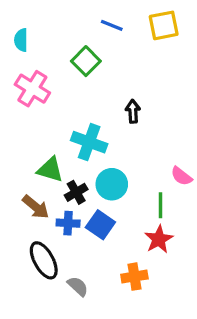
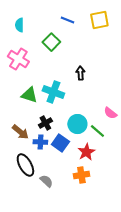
cyan semicircle: (21, 40) -> (19, 25), moved
green triangle: (50, 170) -> (29, 95), moved
cyan circle: (112, 184) -> (77, 124), moved
green line: (160, 205) -> (97, 131), turned -49
red star: (159, 239) -> (86, 152), moved

